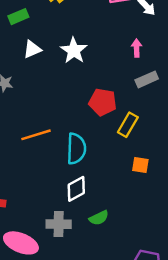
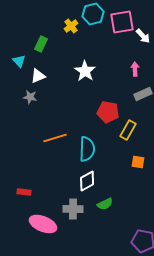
green rectangle: (18, 17) -> (41, 44), turned -42
white triangle: (32, 49) -> (38, 76), moved

